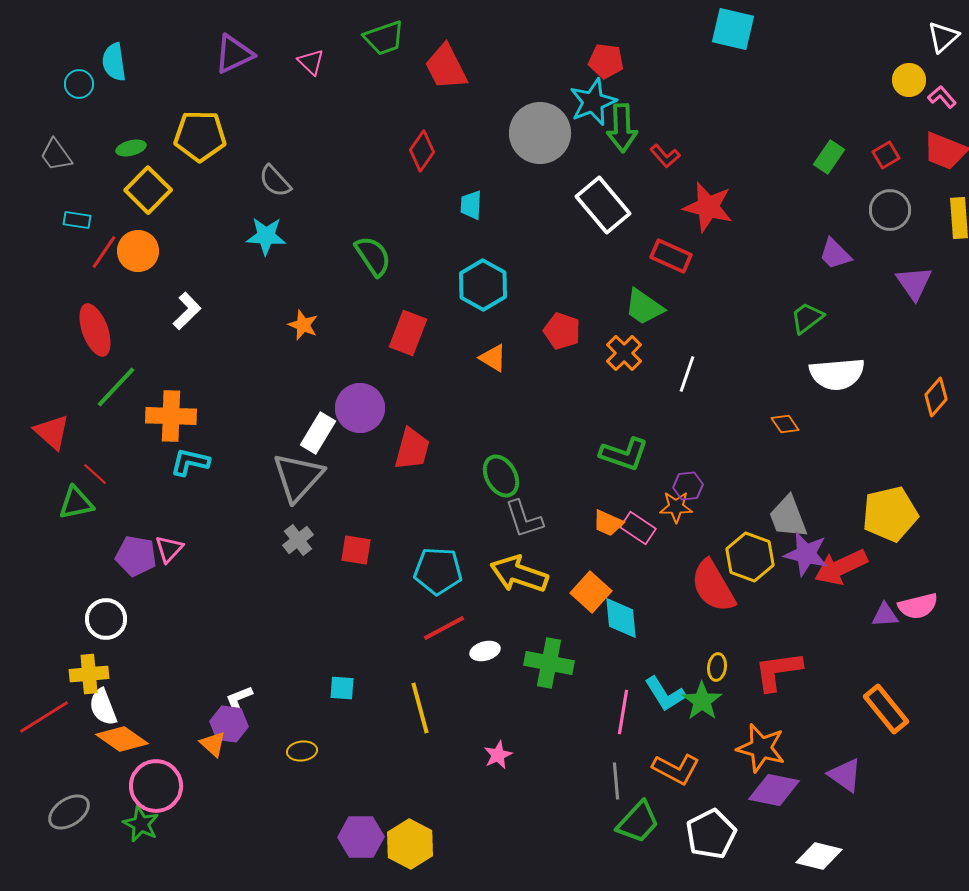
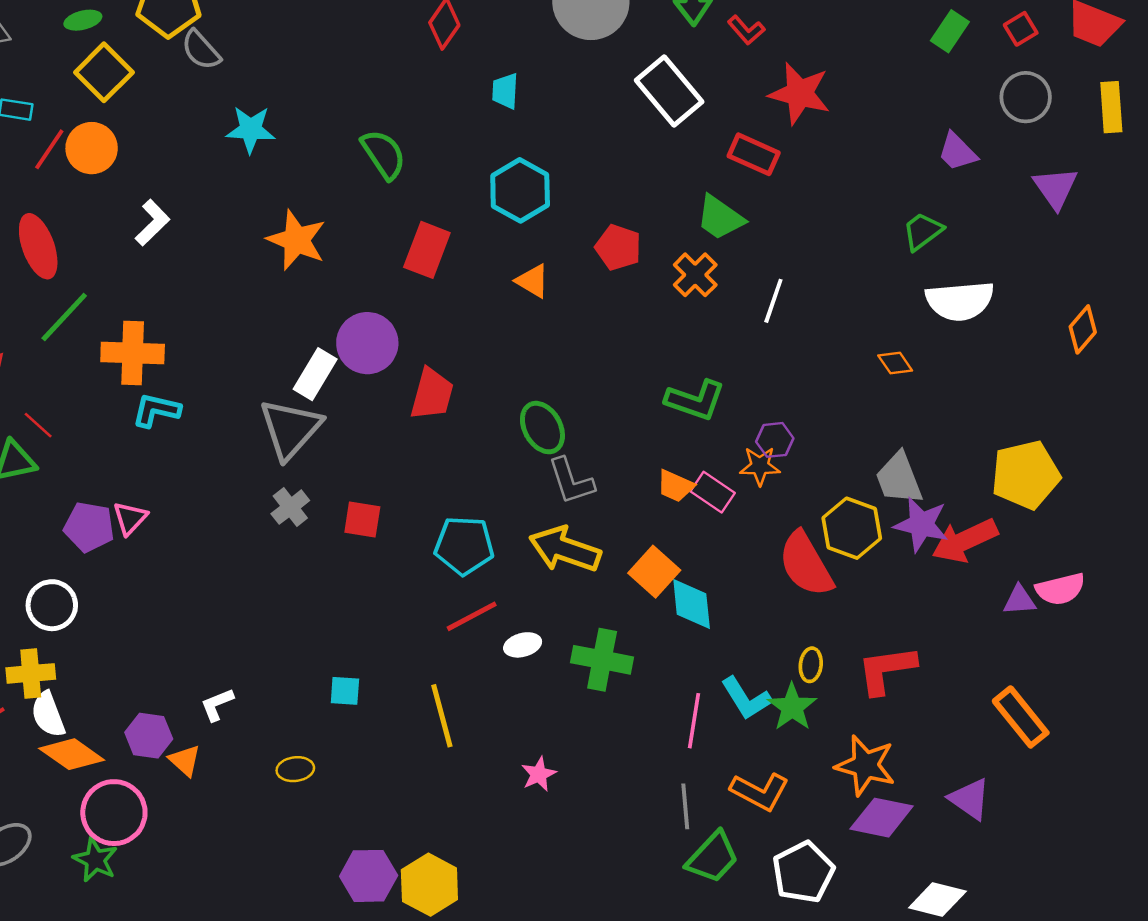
gray semicircle: (275, 181) -> (201, 50), moved
orange star: (303, 325) -> (297, 240), size x1.6
purple hexagon: (229, 724) -> (149, 736), moved

